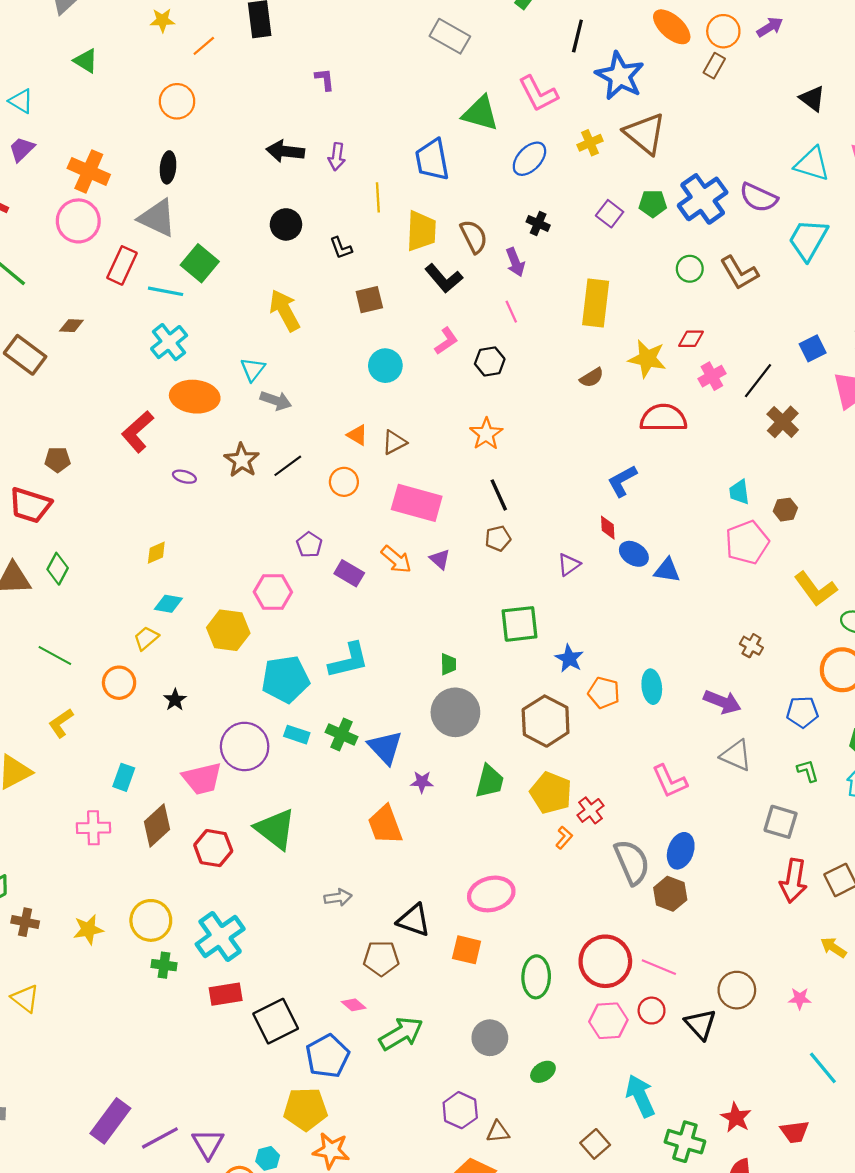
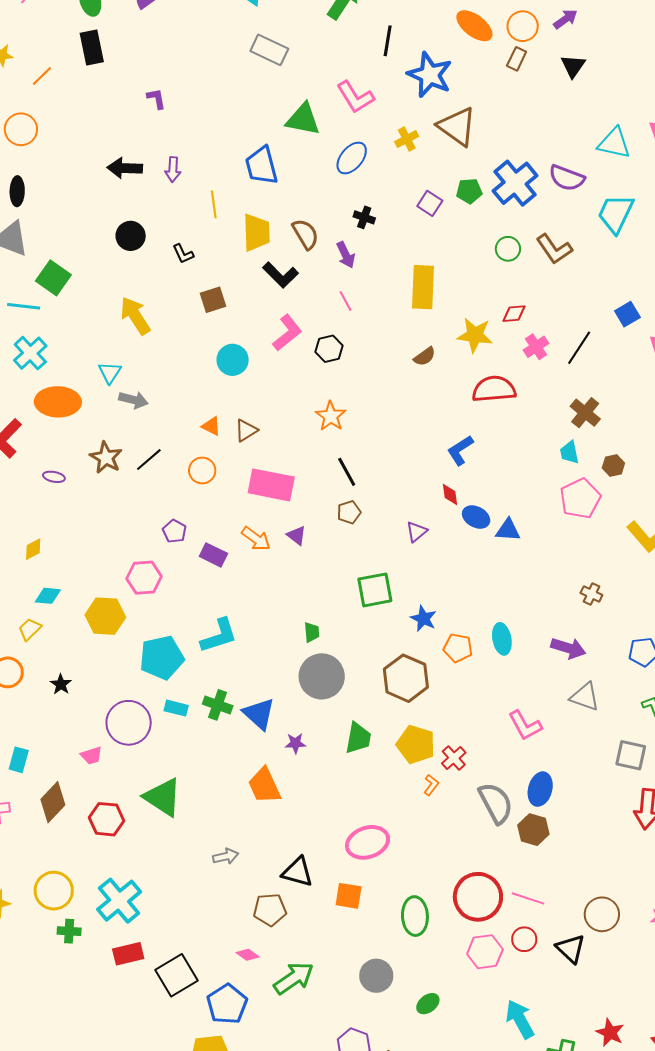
black triangle: (812, 99) -> (573, 66), moved, turned 32
pink L-shape: (446, 341) -> (287, 333), size x1.4
brown cross: (783, 422) -> (585, 413), moved
pink trapezoid: (202, 779) -> (91, 755), size x0.6

